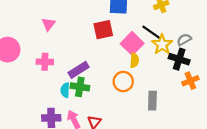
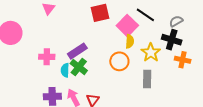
yellow star: (162, 44) -> (151, 53), moved
pink cross: (45, 62) -> (47, 57), moved
orange cross: (190, 81) -> (183, 60), turned 35
green cross: (80, 87) -> (79, 67), turned 30

